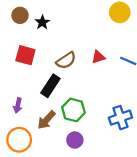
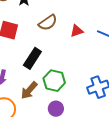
brown semicircle: (66, 60) -> (48, 23), moved

